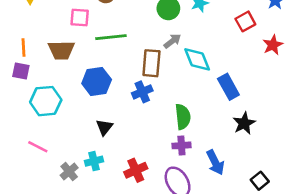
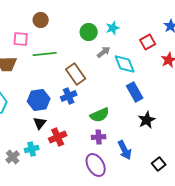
gray arrow: (172, 41) -> (104, 52), moved
cyan diamond: (197, 59) -> (125, 64), moved
brown rectangle: (151, 63) -> (76, 74), turned -40
blue hexagon: (97, 81) -> (39, 100), moved
green semicircle: (183, 117) -> (100, 115), turned 72
red cross: (136, 170) -> (58, 137), moved

